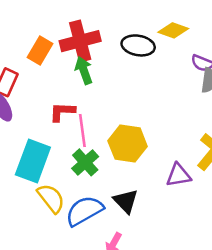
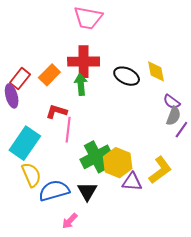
yellow diamond: (173, 30) -> (156, 71), turned 45
orange rectangle: (40, 51) -> (49, 75), moved
yellow hexagon: (128, 144) -> (118, 163), moved
green cross: (85, 162) -> (96, 157), moved, size x1.4

